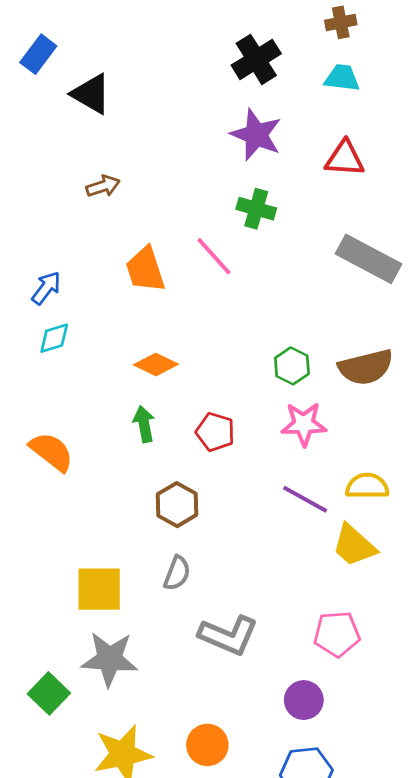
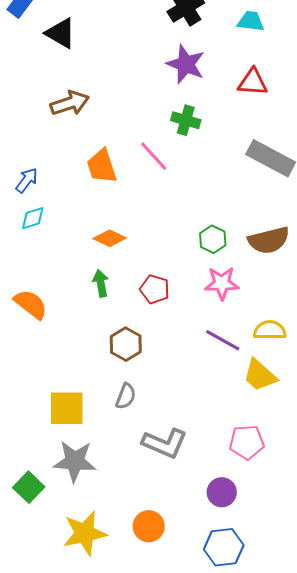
brown arrow: (103, 186) -> (70, 103), size x1.5

